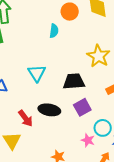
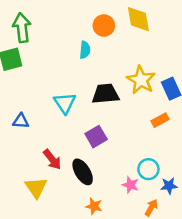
black trapezoid: (74, 81) -> (105, 94), moved
purple square: (82, 107) -> (96, 137), moved
black ellipse: (49, 110) -> (83, 172), moved, turned 50

